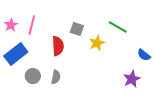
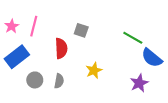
green line: (118, 27) -> (133, 38), moved
yellow star: (97, 43) -> (94, 70), moved
blue semicircle: (144, 55) -> (152, 58), size x1.5

